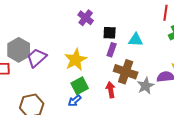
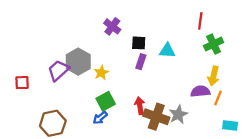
gray hexagon: (19, 50) -> (78, 62), moved
yellow star: (76, 60) -> (101, 73), size x0.6
brown cross: (126, 72) -> (156, 117), moved
gray star: (146, 86) -> (178, 114), moved

